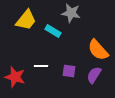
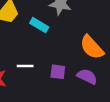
purple semicircle: (94, 75) -> (87, 77), turned 84

